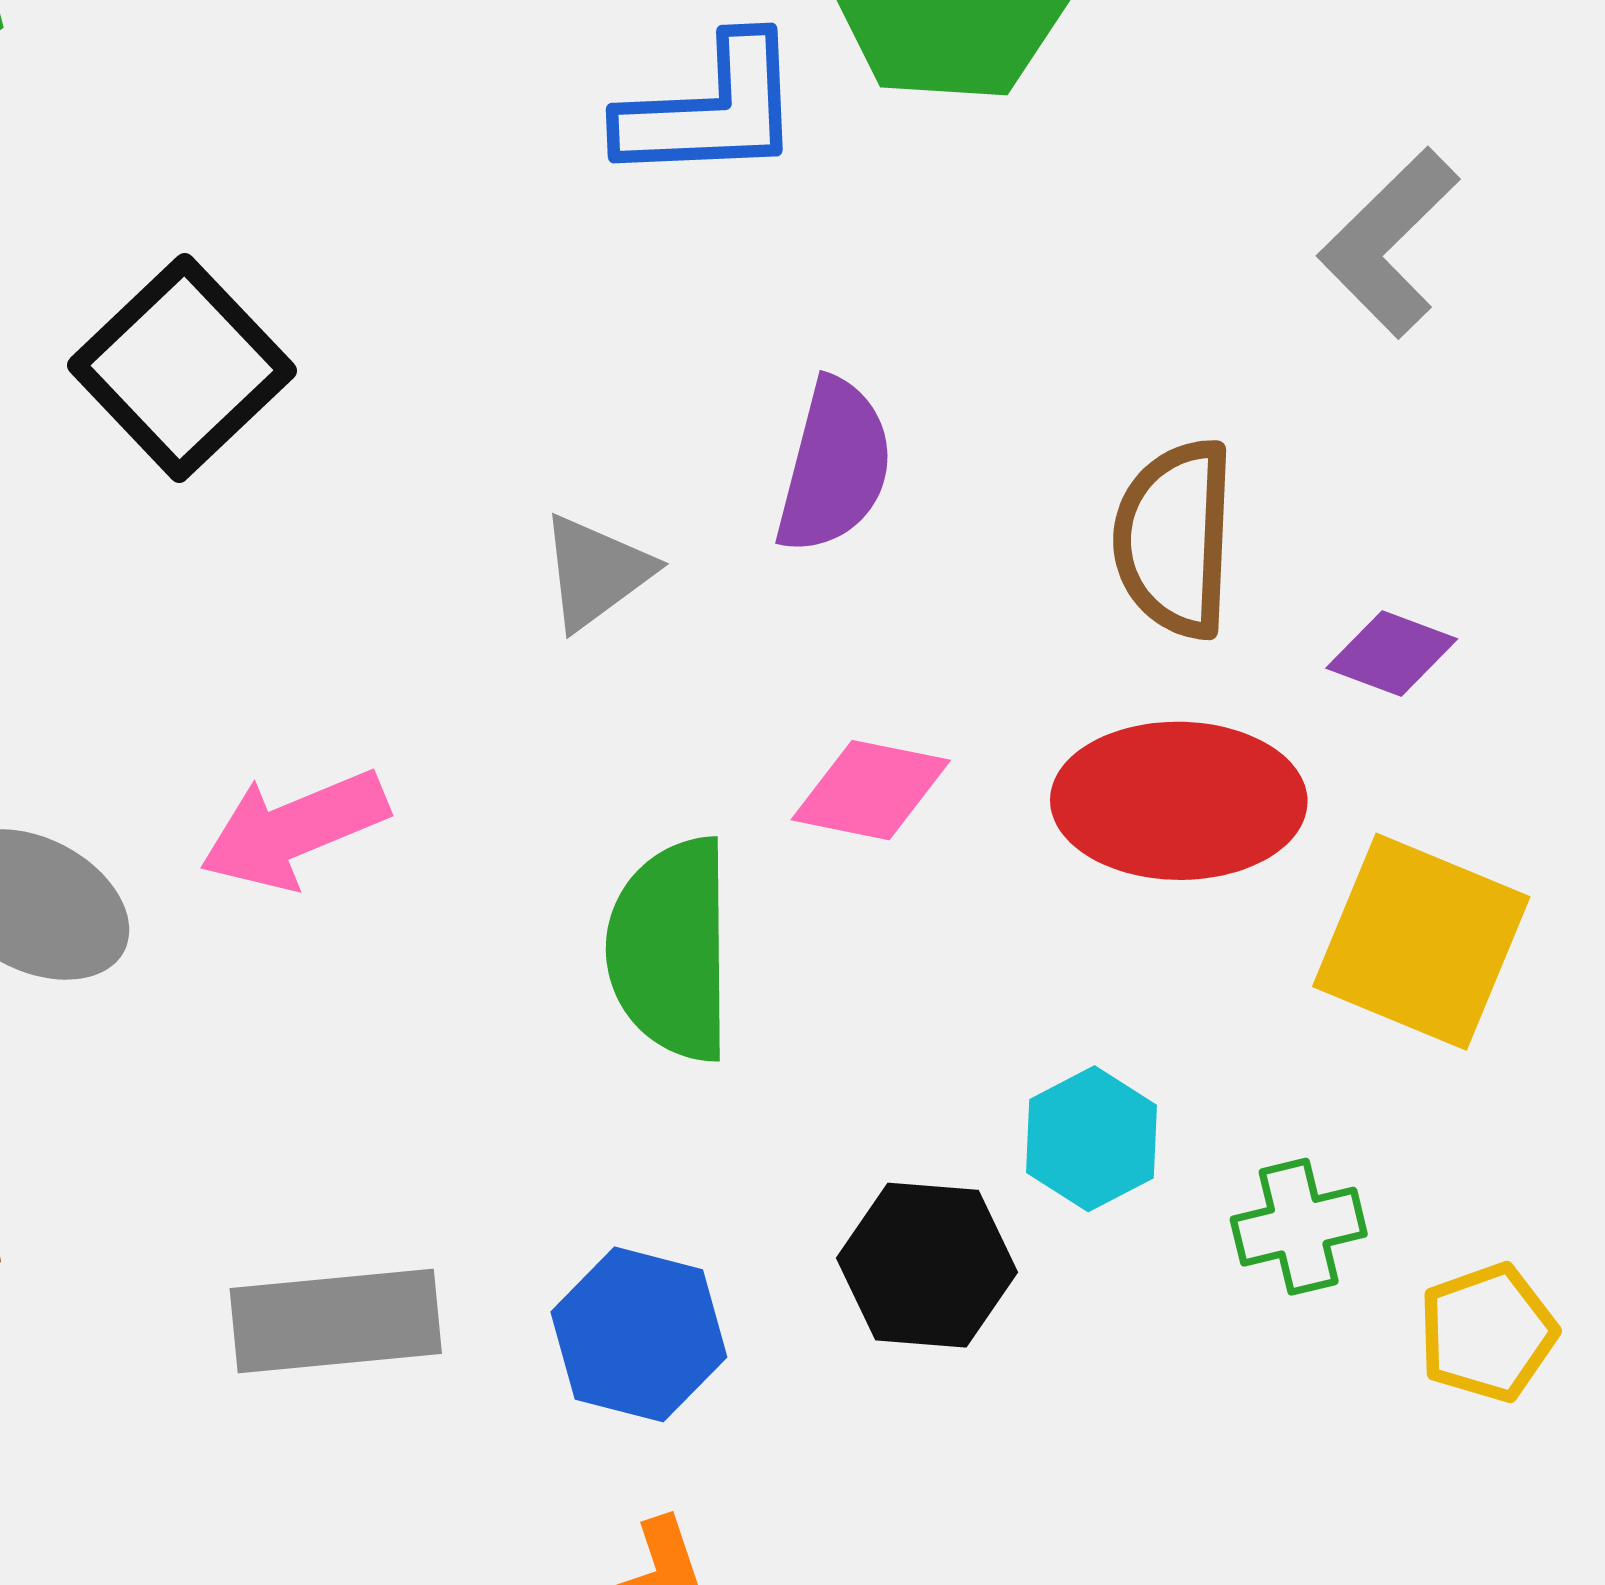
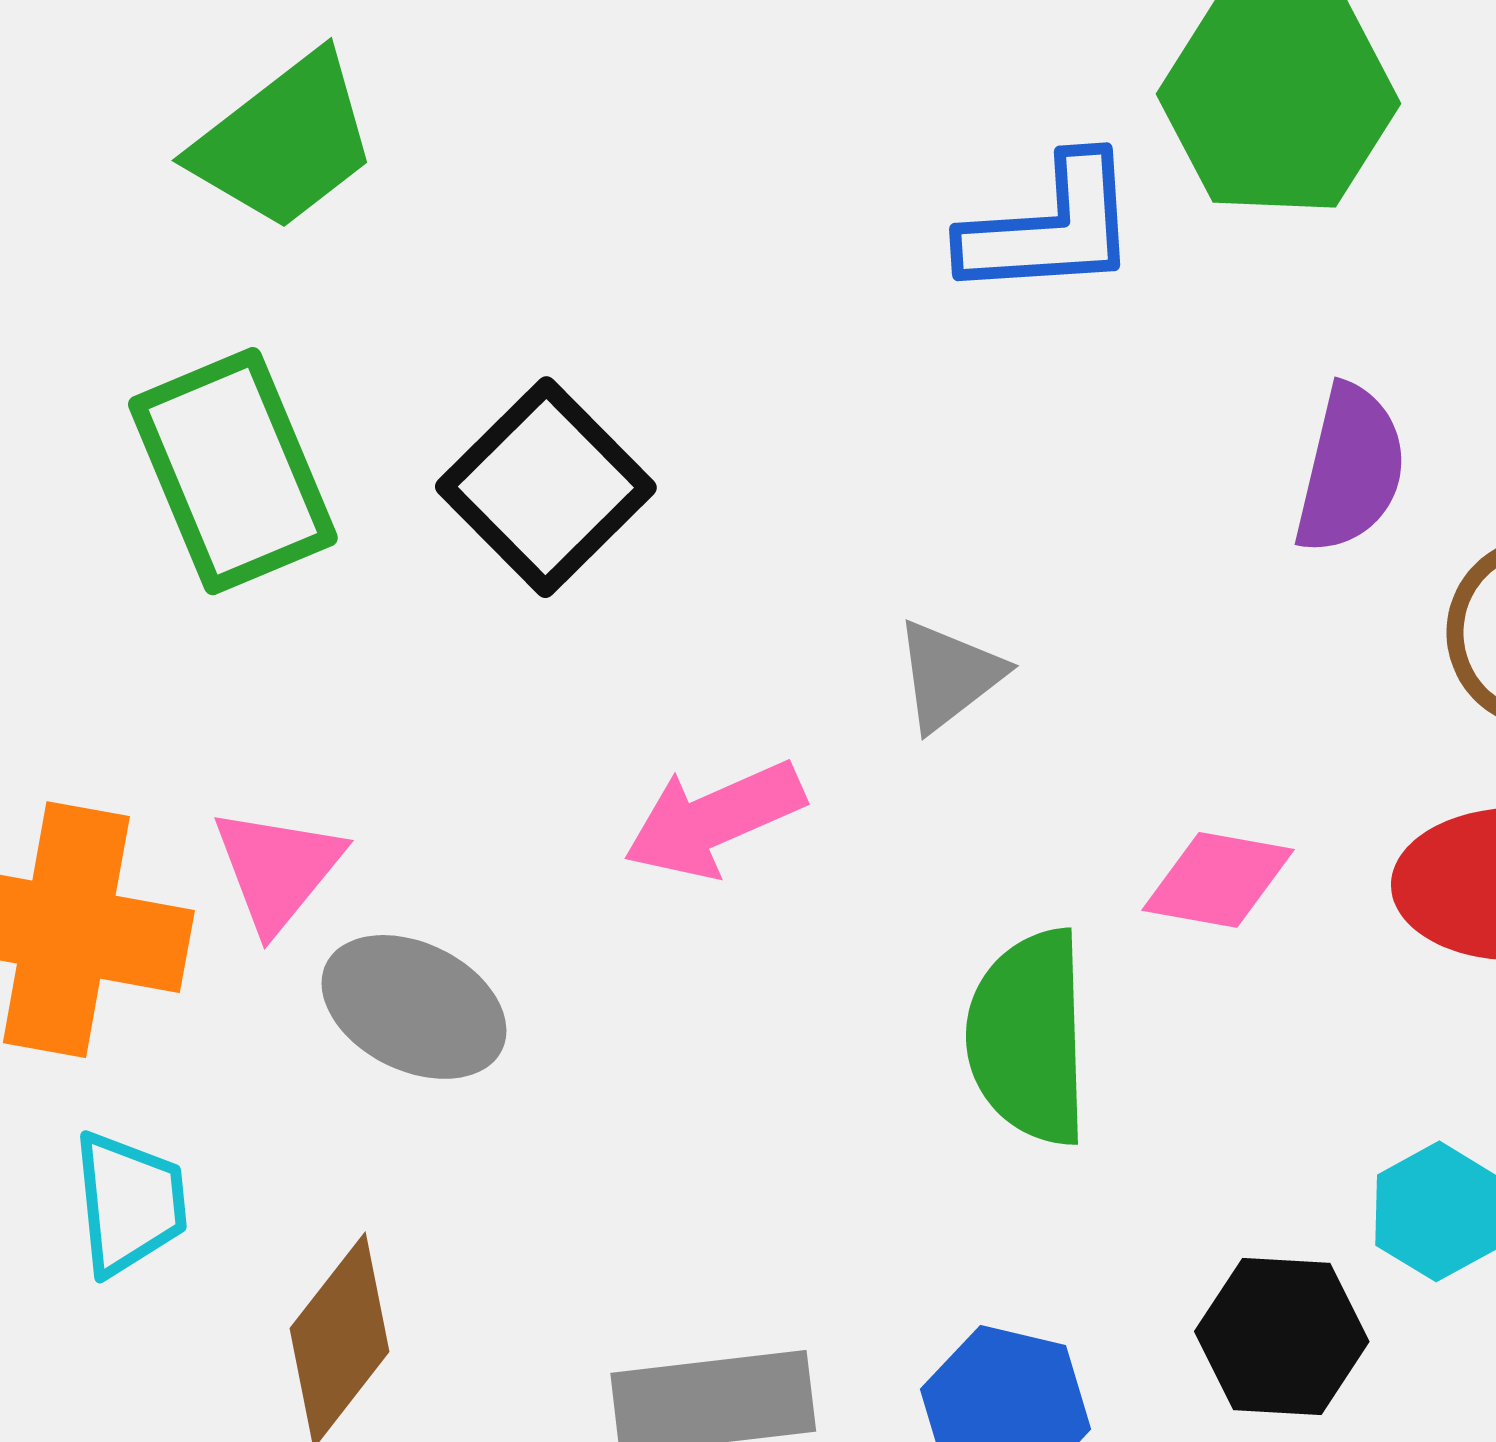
purple semicircle: (834, 466) -> (1350, 469), moved
pink arrow: (294, 829) -> (714, 819), moved

